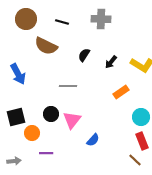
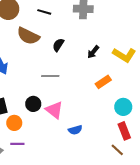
black semicircle: (84, 55) -> (58, 45), moved
pink triangle: (72, 120) -> (54, 110), turned -30
blue semicircle: (93, 140) -> (75, 130), turned 32
purple line: (46, 153) -> (17, 144), moved

